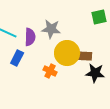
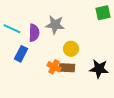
yellow circle: (67, 53) -> (71, 49), size x0.6
brown rectangle: (84, 56) -> (67, 68), moved

